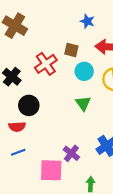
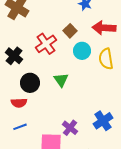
brown square: (71, 50) -> (70, 31), turned 32
green triangle: (83, 103) -> (61, 80), moved

